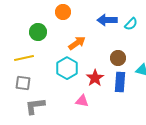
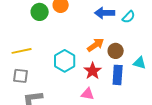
green circle: (38, 32) -> (40, 12), moved
orange arrow: (77, 43) -> (96, 45), moved
pink triangle: (82, 101) -> (88, 94), moved

